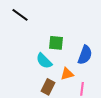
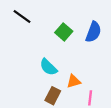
green square: (56, 43) -> (64, 32), moved, turned 35
blue semicircle: (85, 55) -> (93, 32), moved

